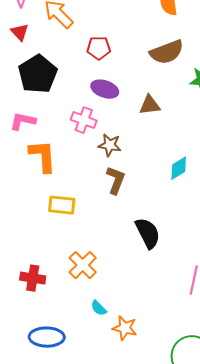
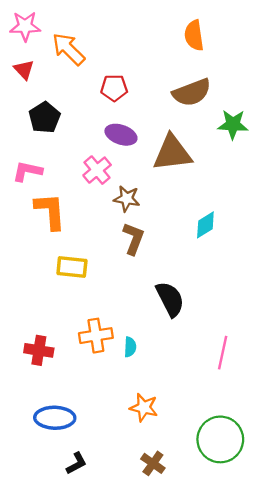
black pentagon: (38, 74) -> (45, 118), size x0.7
brown triangle: (150, 105) -> (172, 153), size x1.6
pink cross: (84, 120) -> (97, 170), turned 30
orange cross: (83, 265) -> (96, 336), turned 36
cyan semicircle: (99, 308) -> (130, 347), moved, turned -132

